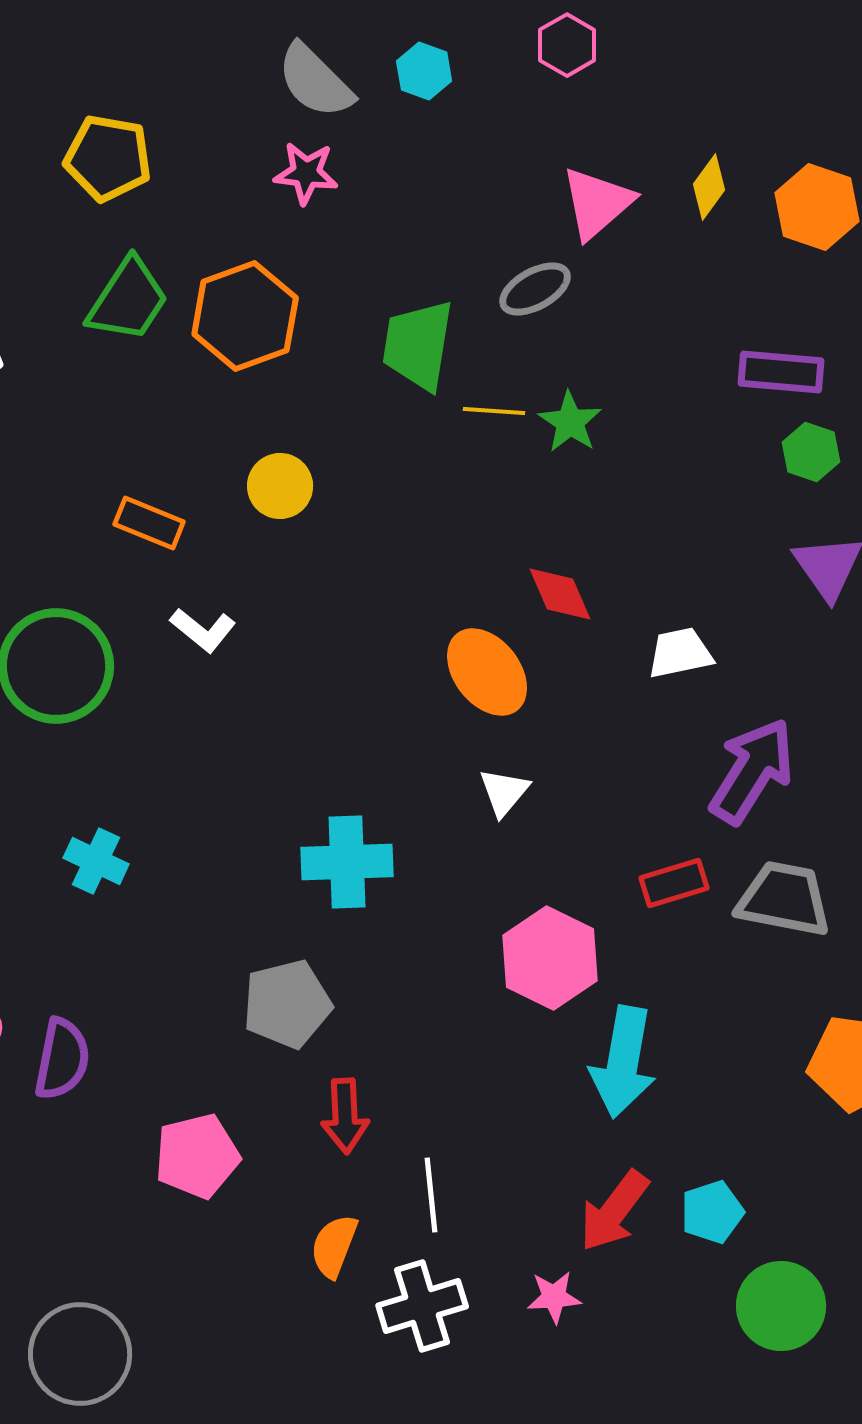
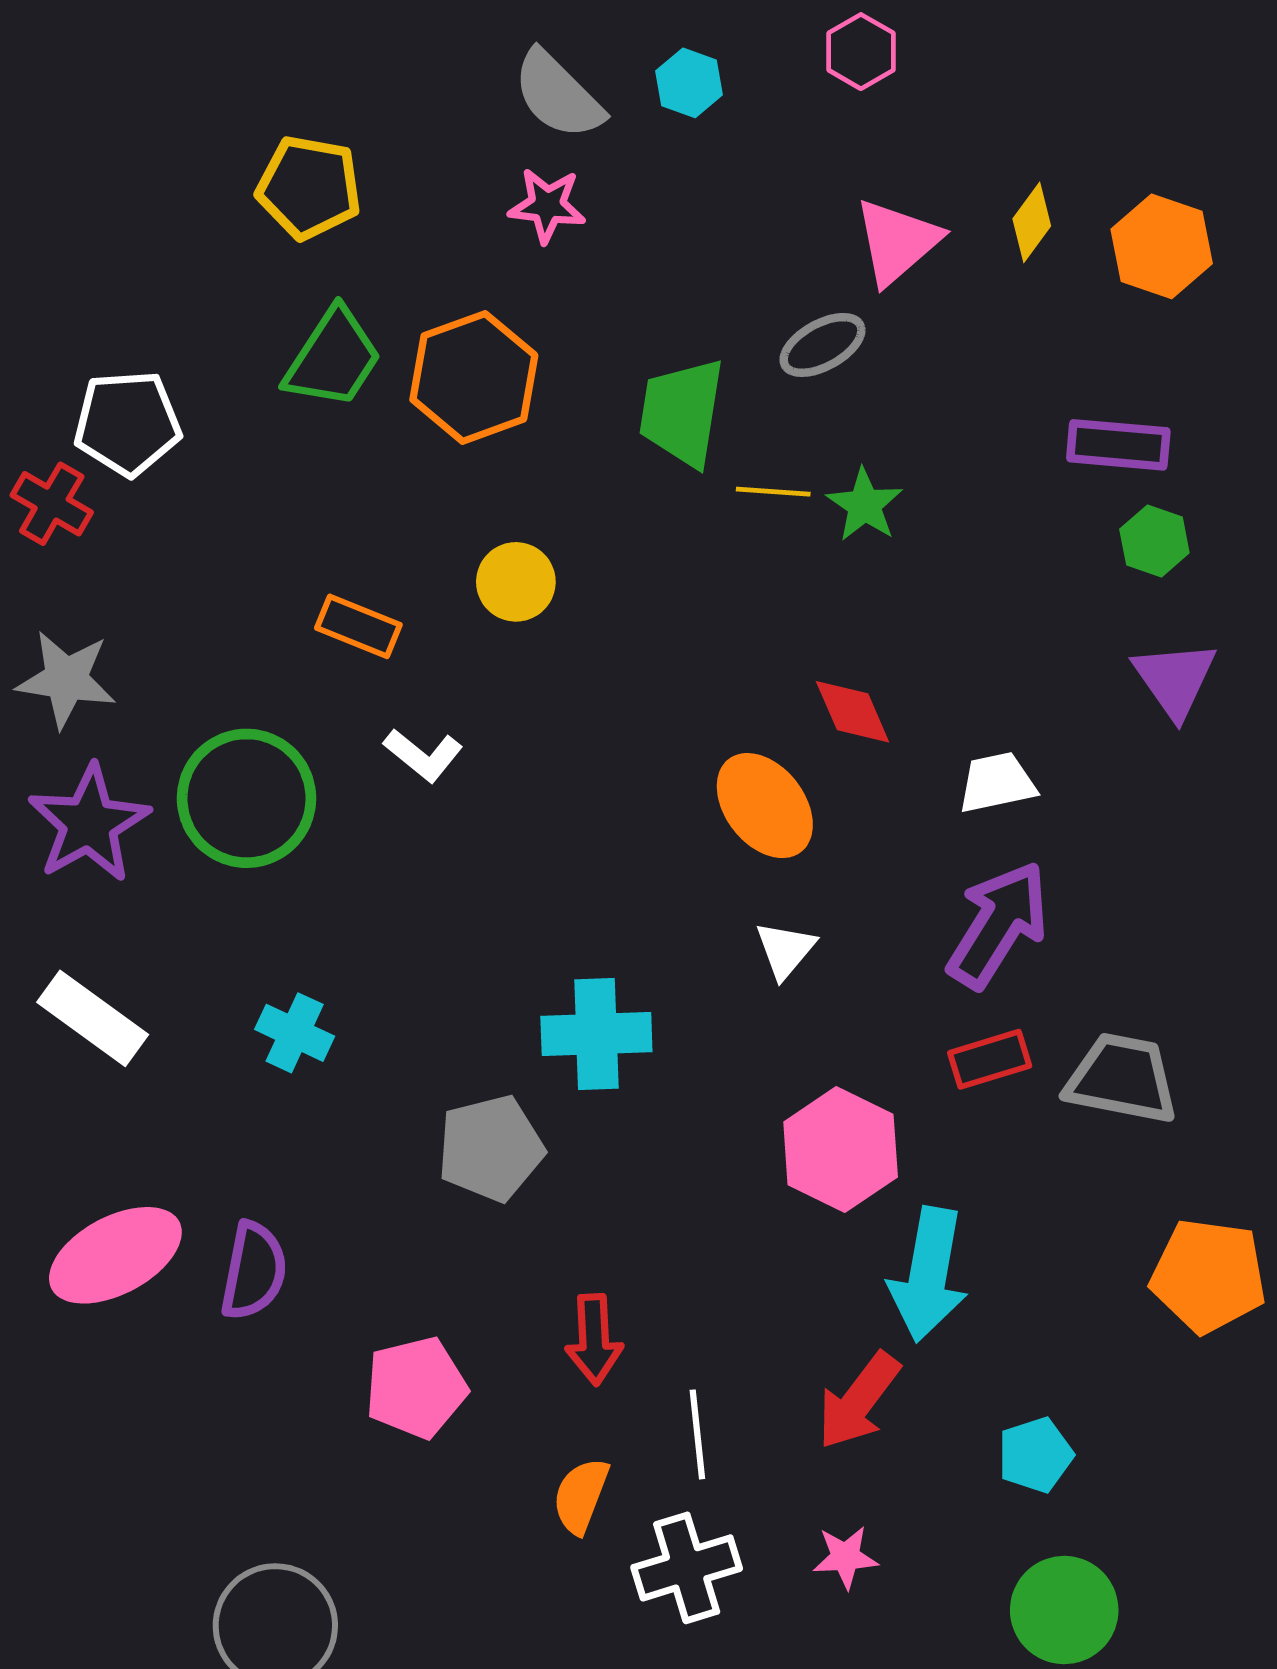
purple arrow: (752, 771) -> (998, 925), moved
gray pentagon: (287, 1004) -> (491, 1148), moved
red arrow: (614, 1211) -> (859, 1401), moved
green circle: (781, 1306) -> (1064, 1610), moved

